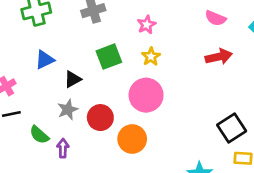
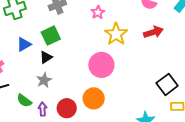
green square: (109, 57) -> (51, 36), moved
yellow star: (151, 57) -> (116, 34), moved, size x1.6
red circle: (100, 118) -> (67, 108), moved

